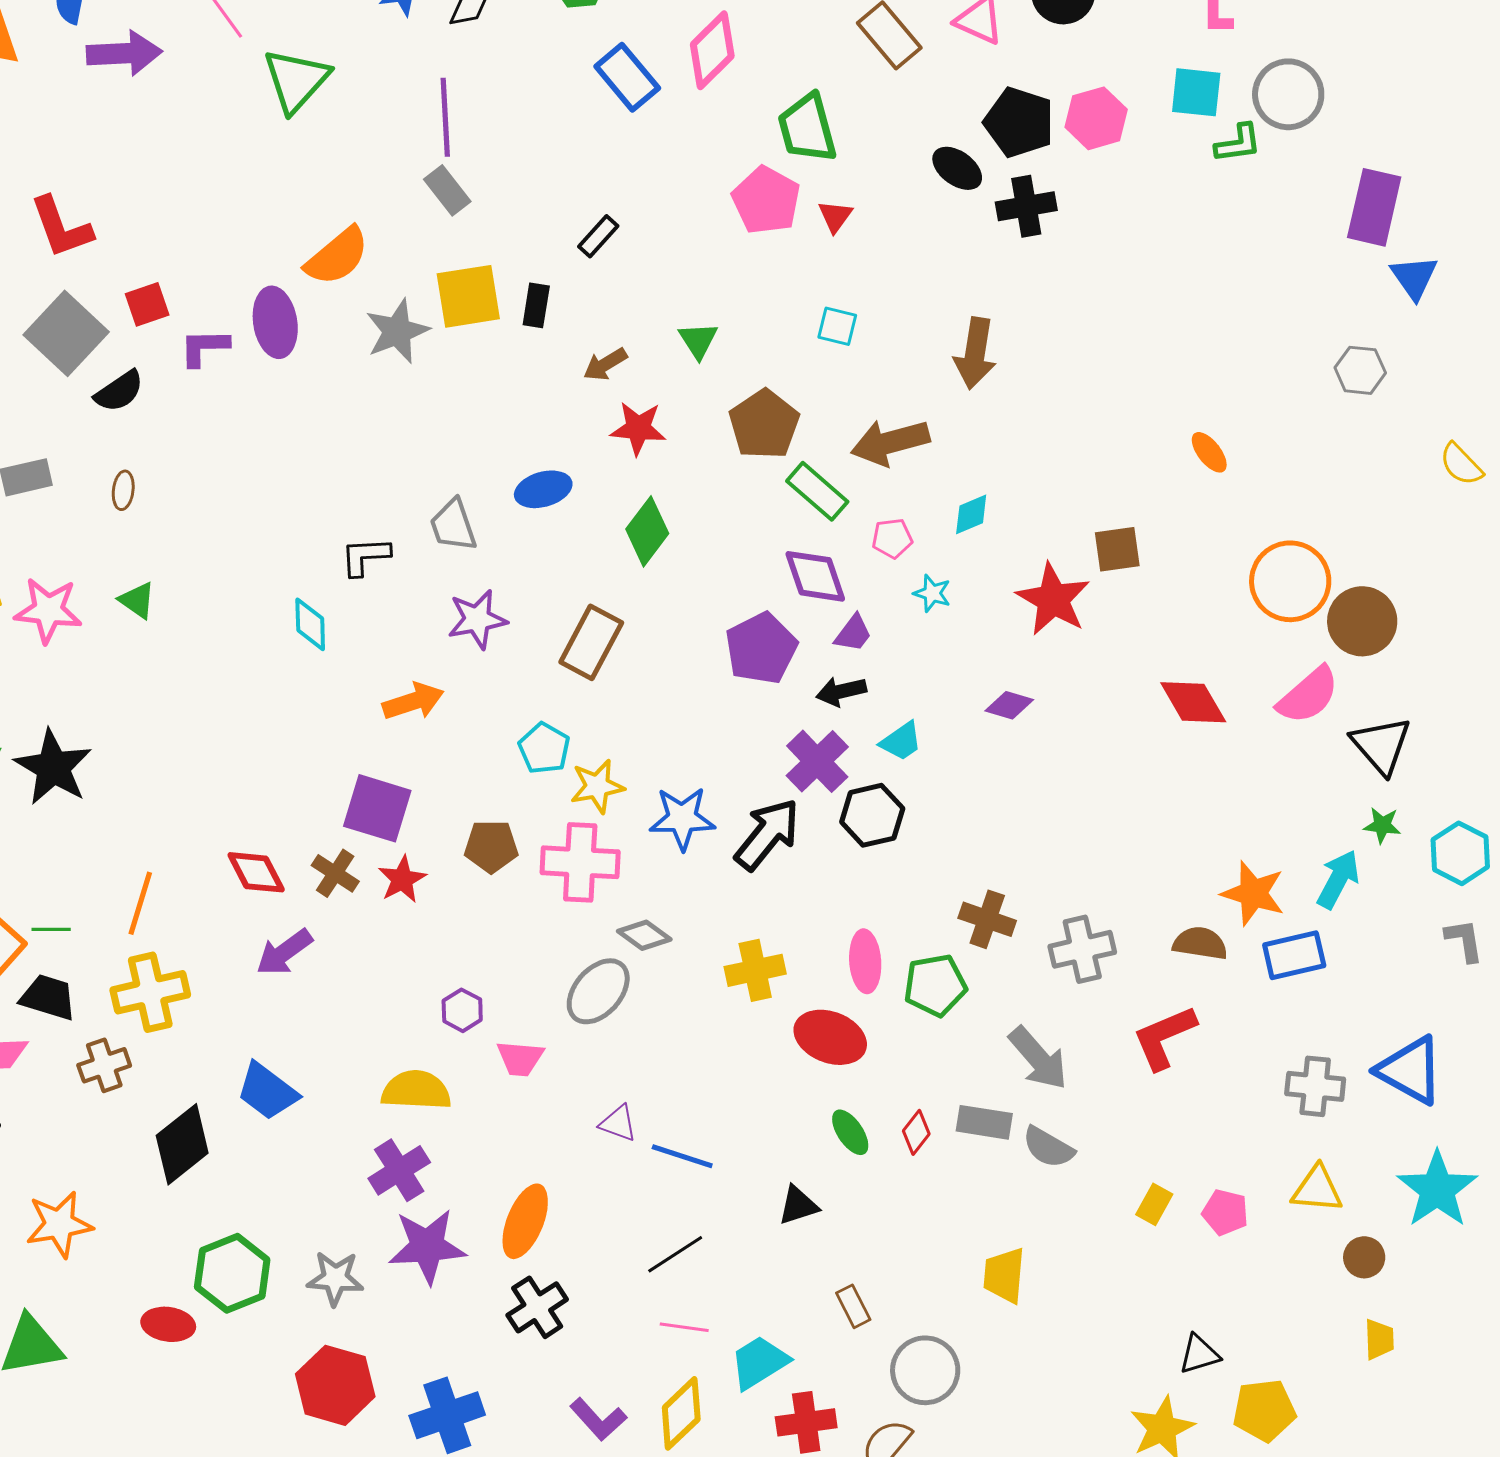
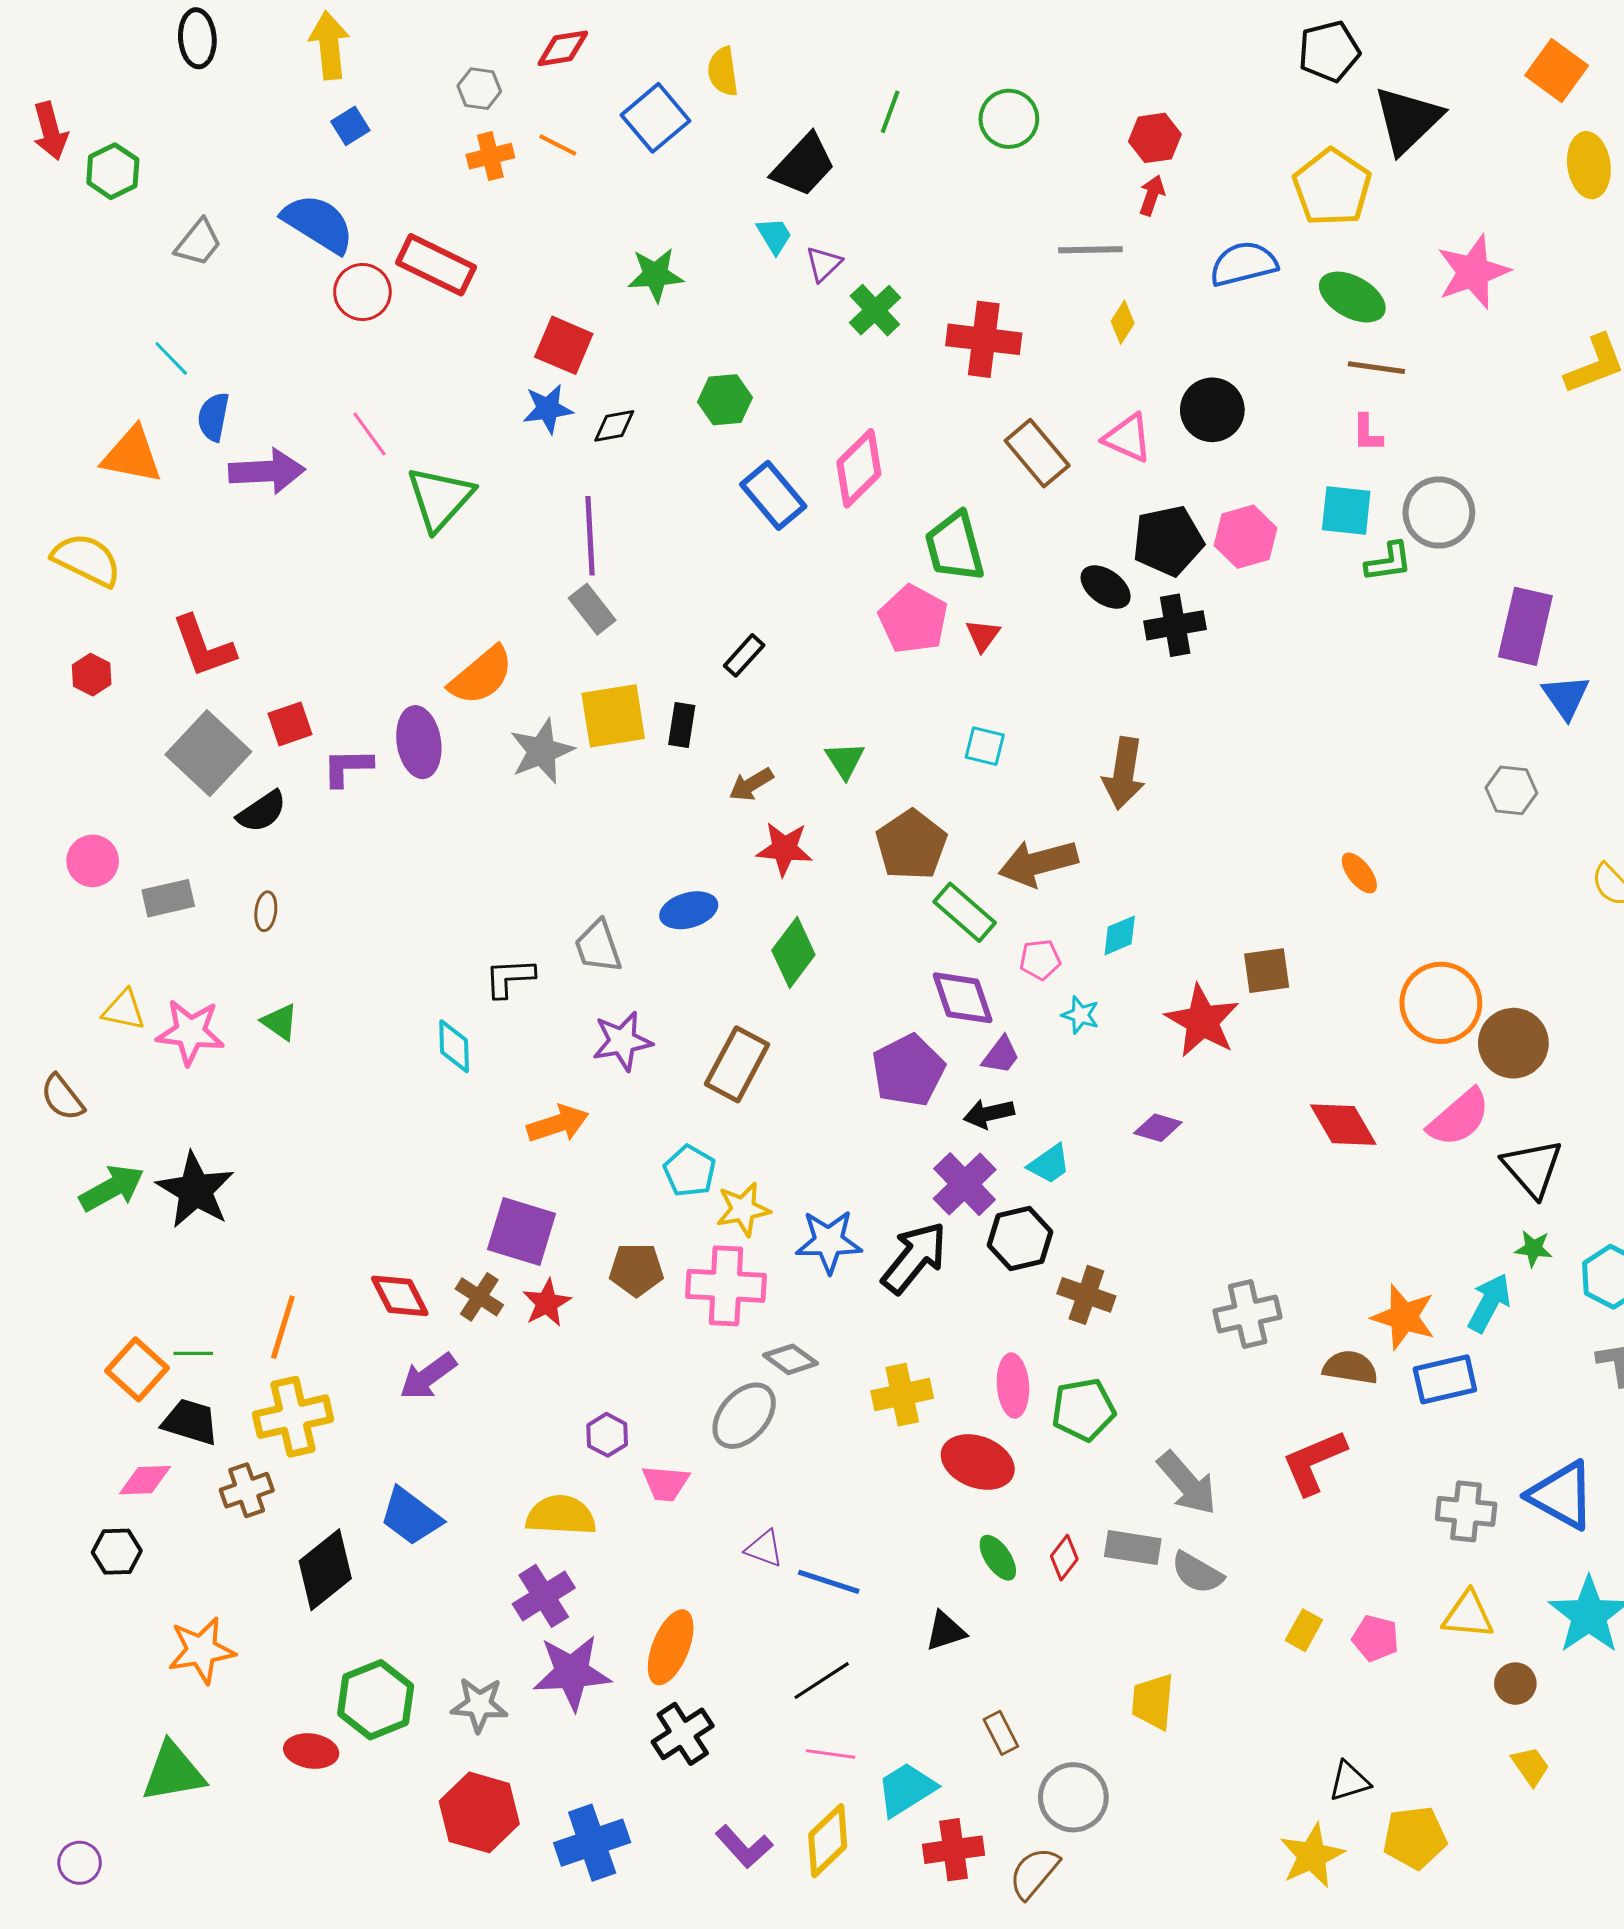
black pentagon: (1019, 122) -> (1168, 541), turned -30
brown cross: (987, 919) -> (1086, 1295), moved
gray cross: (1082, 949) -> (1248, 1314), moved
yellow trapezoid: (1379, 1339) -> (1530, 1766), turned -33

